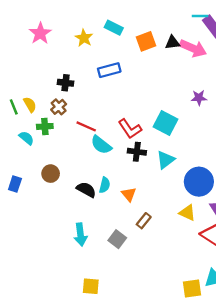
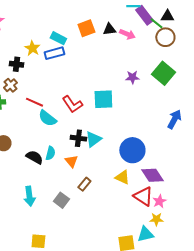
cyan rectangle: (114, 28) -> (58, 38), moved
yellow star: (84, 38) -> (32, 48), moved
pink arrow: (193, 48) -> (127, 34), size x0.7
cyan square: (166, 123) -> (103, 99), turned -30
black cross: (137, 152) -> (78, 138), moved
cyan triangle: (166, 160) -> (93, 139), moved

